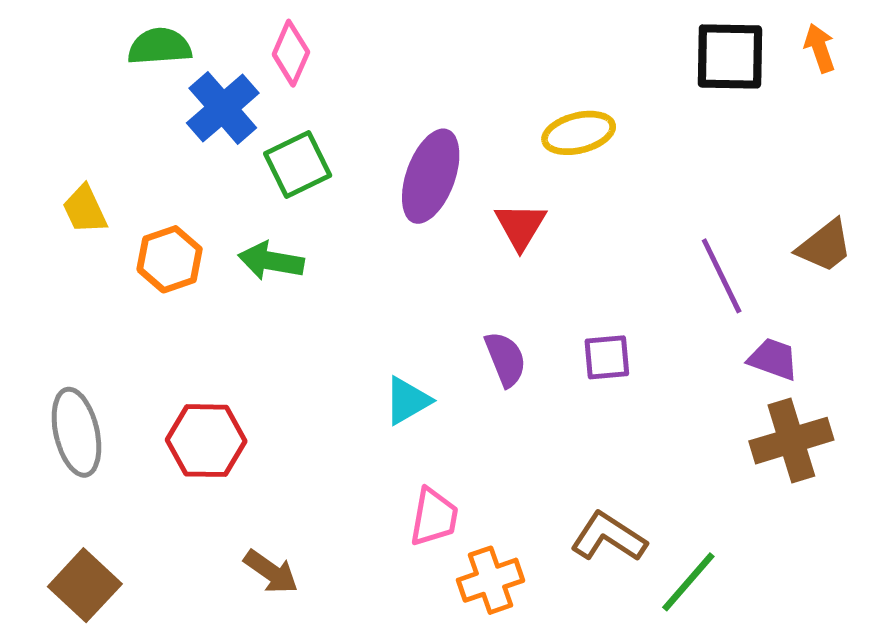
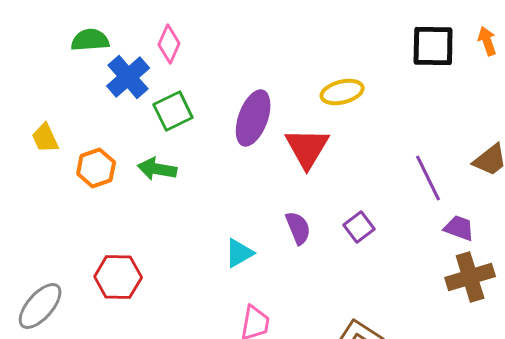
red triangle: (520, 226) -> (307, 148), size x1.4
purple square: (607, 357) -> (359, 227), turned -32
gray ellipse: (76, 432) -> (40, 306), moved, turned 54

